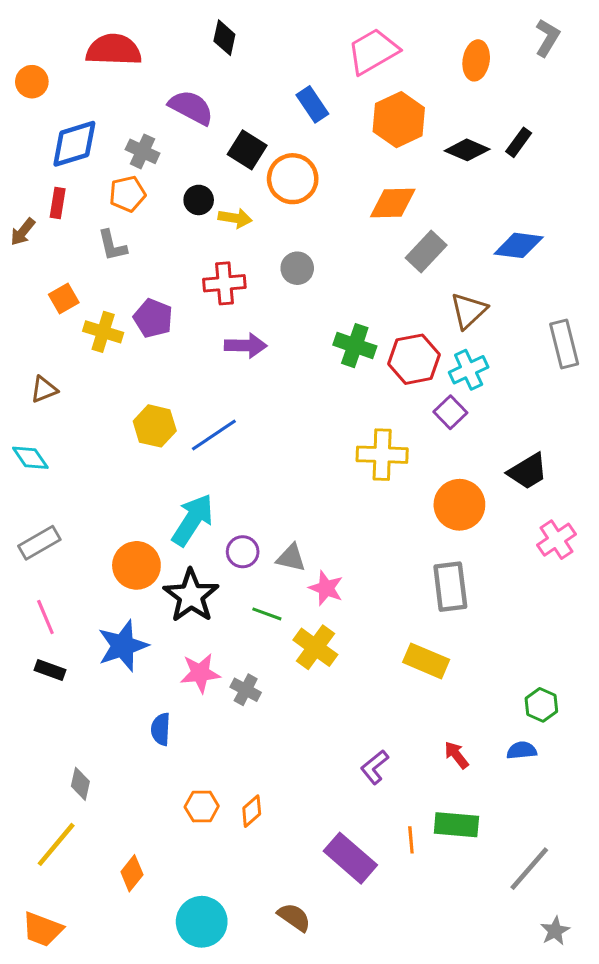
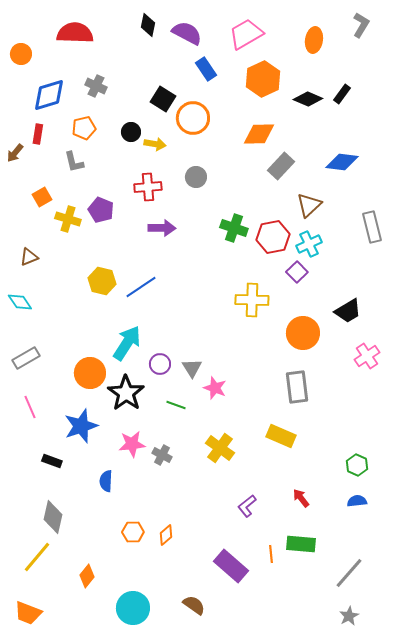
purple semicircle: (191, 107) -> (187, 33), moved
gray cross: (143, 151) -> (96, 86), moved
gray triangle: (291, 558) -> (192, 368), turned 45
yellow cross: (315, 647) -> (220, 448), moved
black rectangle: (50, 670) -> (52, 461), moved
blue semicircle: (522, 750) -> (357, 501), moved
gray diamond: (80, 784) -> (53, 517), size x1.5
gray star: (555, 931) -> (349, 616), moved

